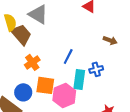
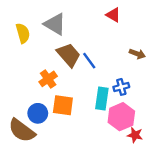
brown trapezoid: (21, 34) -> (69, 55), moved
blue line: (68, 56) -> (89, 61), moved, turned -63
pink hexagon: (64, 95) -> (121, 117), moved

